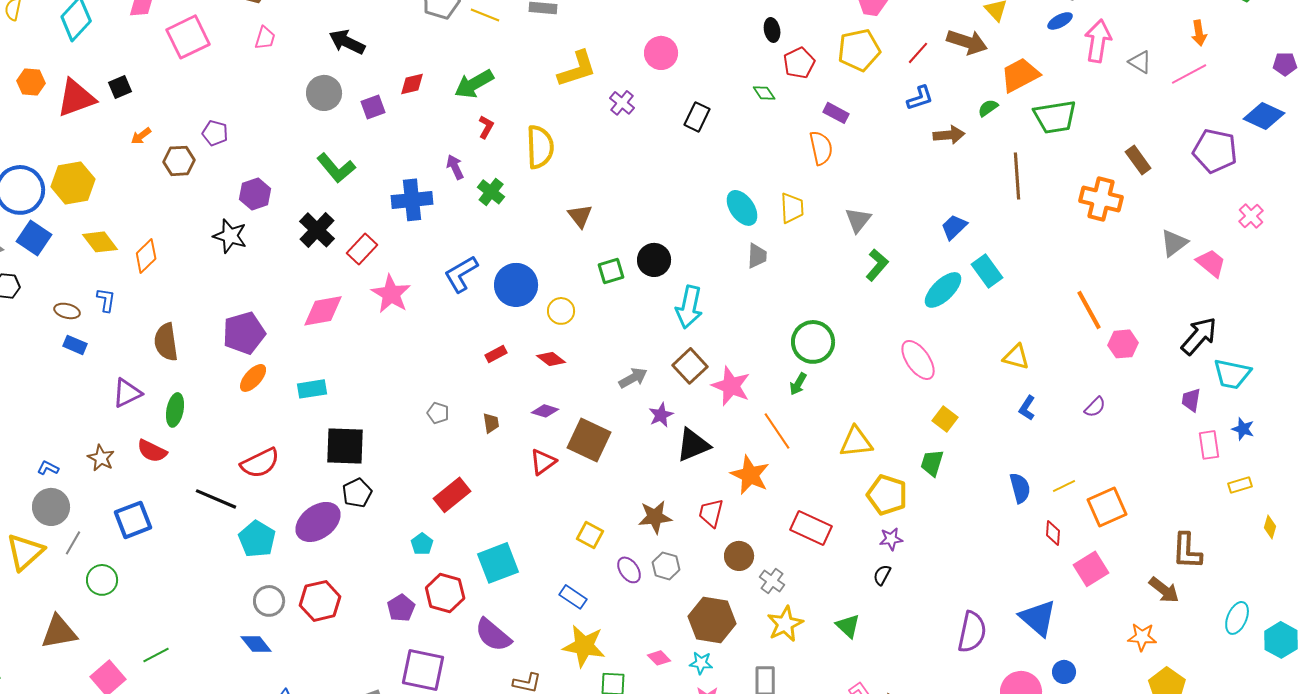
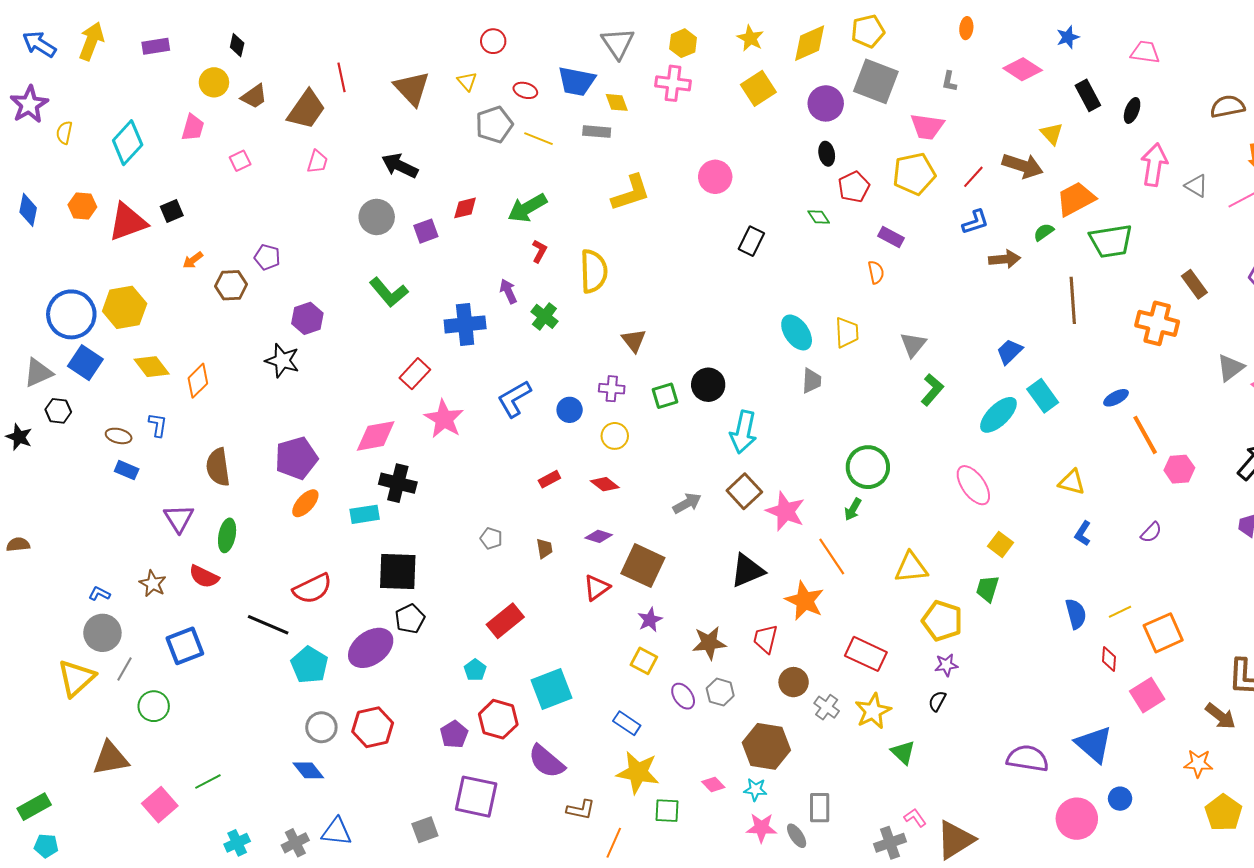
blue ellipse: (1060, 21) -> (1116, 398), moved
pink square: (188, 37) -> (240, 161), size x0.5
purple cross: (622, 103) -> (612, 389), moved, turned -35
orange semicircle: (821, 148) -> (876, 272), size x0.7
black cross: (317, 230) -> (398, 483), moved, turned -30
blue circle: (516, 285) -> (570, 410), size x0.6
purple triangle: (127, 393) -> (179, 518), turned -36
purple star: (661, 415) -> (650, 620), moved
yellow star: (785, 624) -> (873, 711), moved
purple semicircle: (972, 632) -> (1028, 758), turned -93

